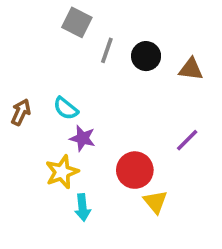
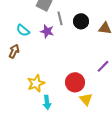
gray line: (107, 50) -> (60, 18), turned -32
cyan semicircle: (66, 108) -> (23, 30), moved
purple star: (82, 138) -> (47, 31), moved

